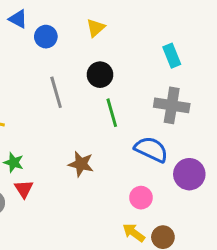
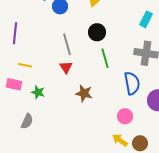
cyan rectangle: (172, 56) -> (146, 19), turned 49
blue semicircle: (151, 149) -> (132, 83), turned 55
red triangle: (24, 189) -> (66, 67), moved

